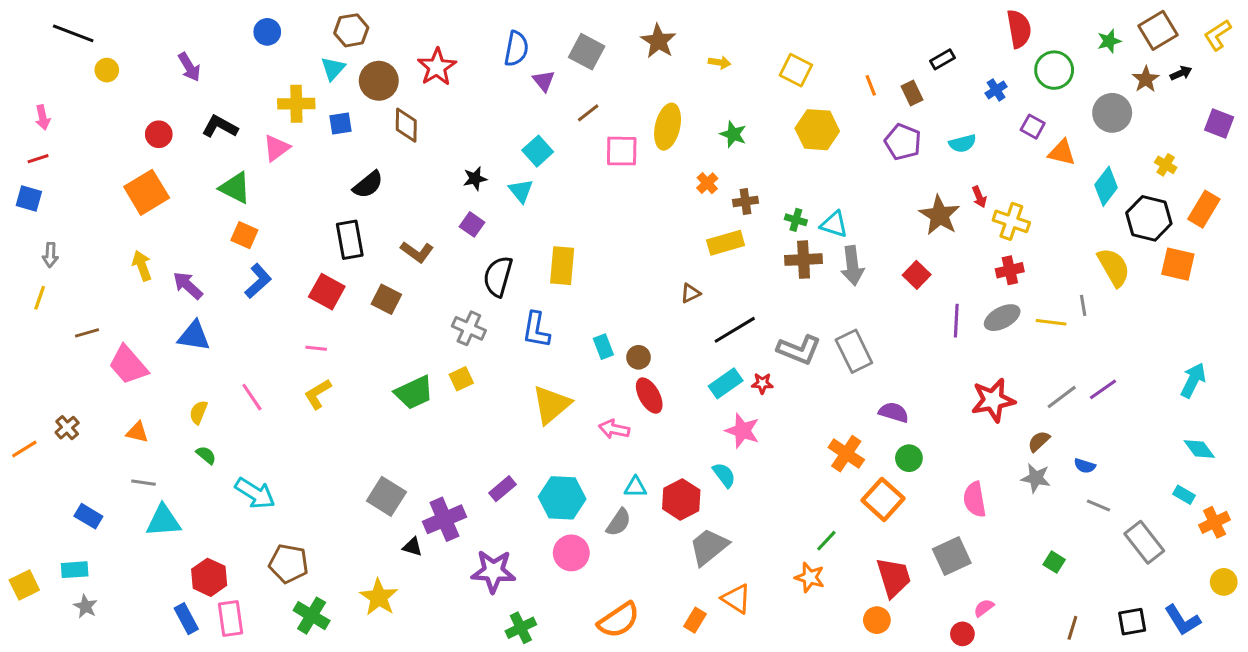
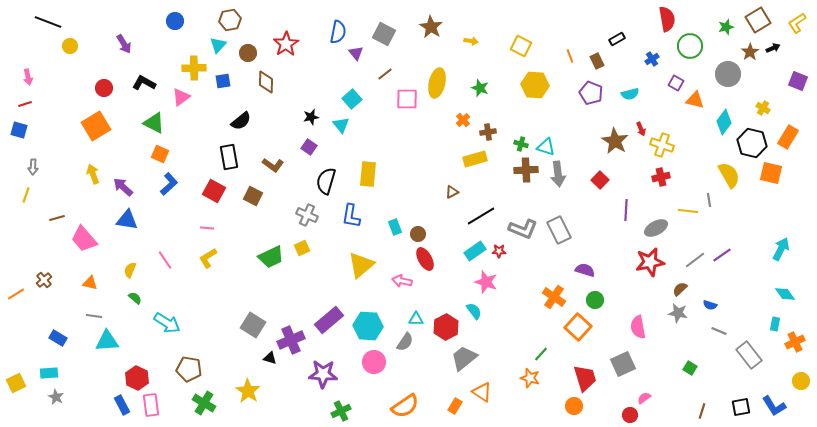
brown circle: (379, 81) -> (248, 53), size x0.7
gray ellipse: (1002, 318) -> (656, 228), moved
purple rectangle: (503, 489) -> (329, 320), size x1.6
cyan rectangle: (1184, 495) -> (775, 324), turned 72

